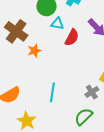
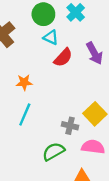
orange star: (34, 51) -> (24, 82), moved
gray cross: (92, 92) -> (70, 126), turned 32

